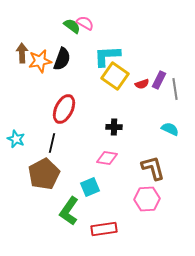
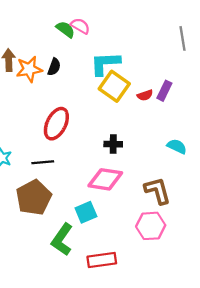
black semicircle: (62, 59) -> (54, 67), size x0.7
gray line: (175, 89) -> (182, 38), moved
black line: (52, 143) -> (43, 162), turned 72
pink diamond: (107, 158) -> (105, 179), size x1.4

